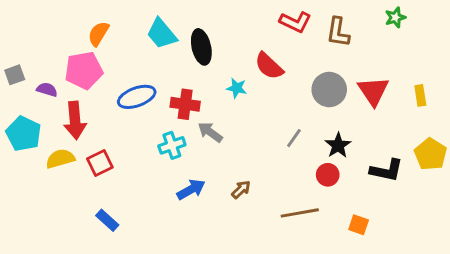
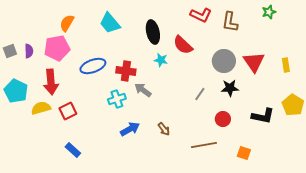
black ellipse: (201, 47) -> (153, 32), moved
purple semicircle: (47, 90) -> (29, 51), moved, turned 72
black star: (338, 145) -> (230, 88), moved, turned 30
brown arrow: (241, 189) -> (164, 129), turned 96

